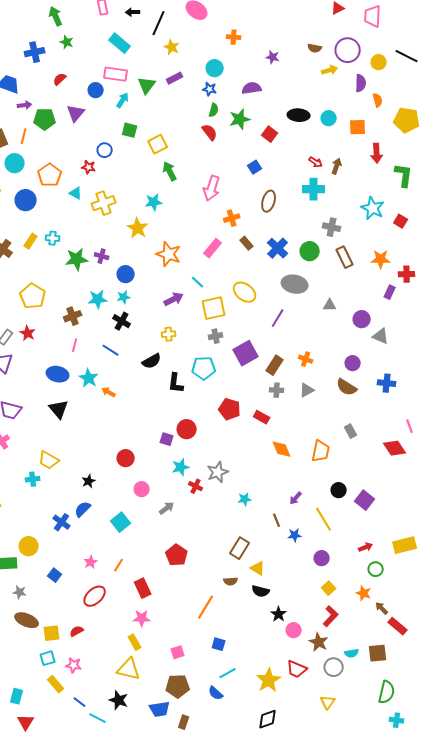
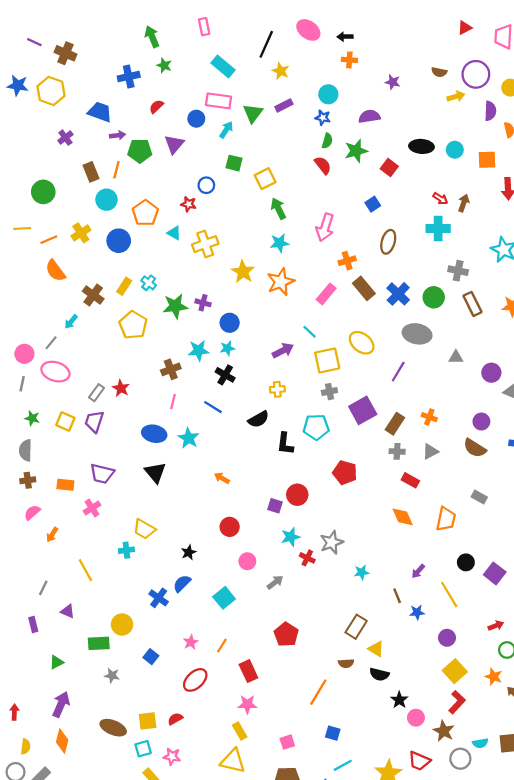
black arrow: (133, 12) -> (345, 37), moved
cyan star: (154, 202) -> (280, 243), moved
cyan cross: (53, 238) -> (149, 283), turned 32
brown rectangle: (247, 243) -> (364, 288), size x1.5
orange star: (169, 254) -> (281, 282), moved, turned 30
yellow pentagon: (33, 296) -> (133, 325), moved
orange arrow: (109, 392) -> (222, 478), moved
red rectangle: (262, 417) -> (410, 480), moved
gray rectangle: (351, 431) -> (479, 497), turned -32
yellow square: (329, 588) -> (455, 671), size x1.5
brown ellipse: (27, 620) -> (113, 728), moved

